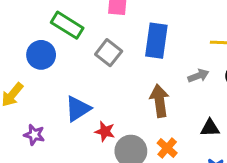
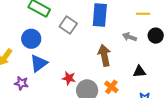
blue circle: (41, 55) -> (31, 39), moved
gray arrow: (198, 76) -> (130, 37), turned -136
blue triangle: (78, 109) -> (39, 63), moved

